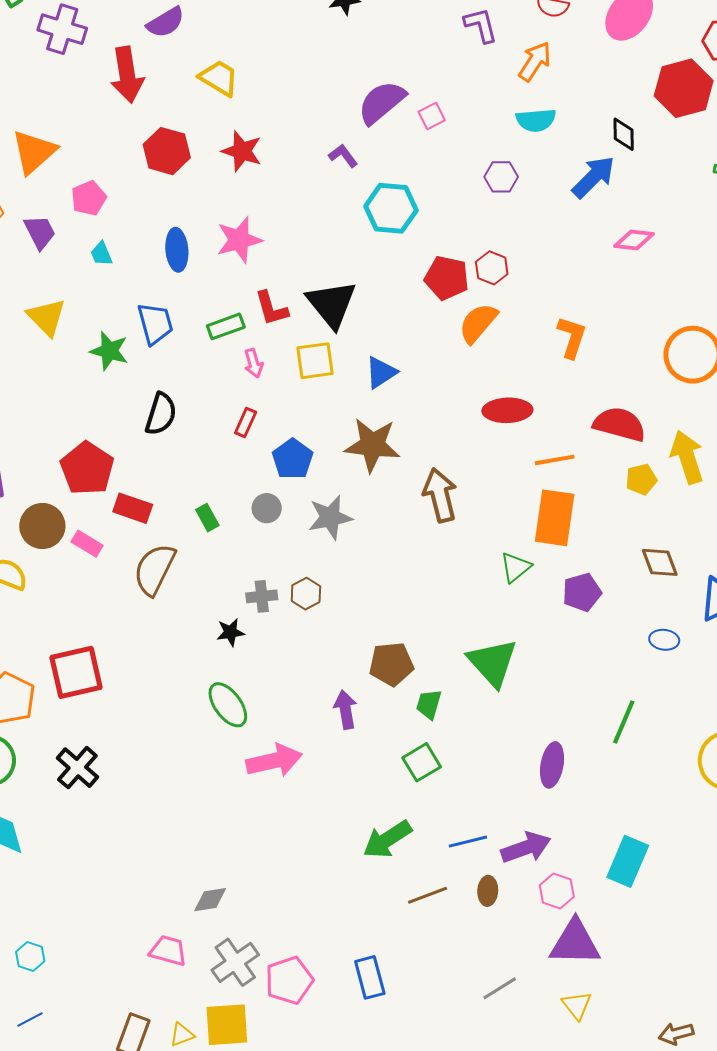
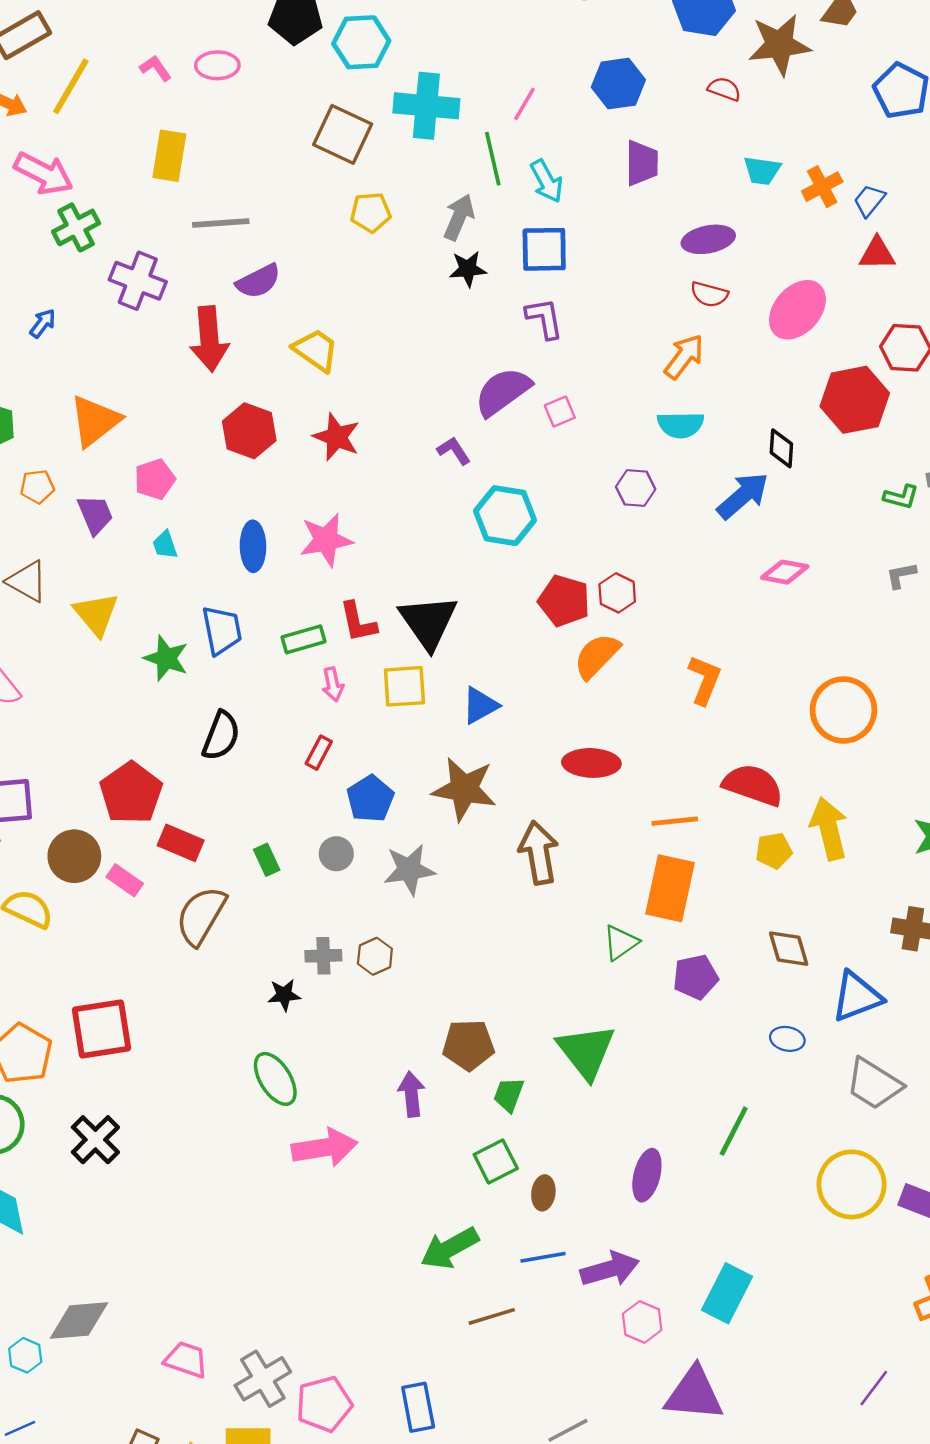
purple L-shape: (481, 25) -> (544, 318), moved
red ellipse: (507, 410) -> (591, 763), moved
brown ellipse: (488, 891) -> (543, 1193), moved
gray diamond: (210, 900) -> (79, 1320), moved, size x1.5
purple triangle: (575, 943) -> (694, 1394), moved

